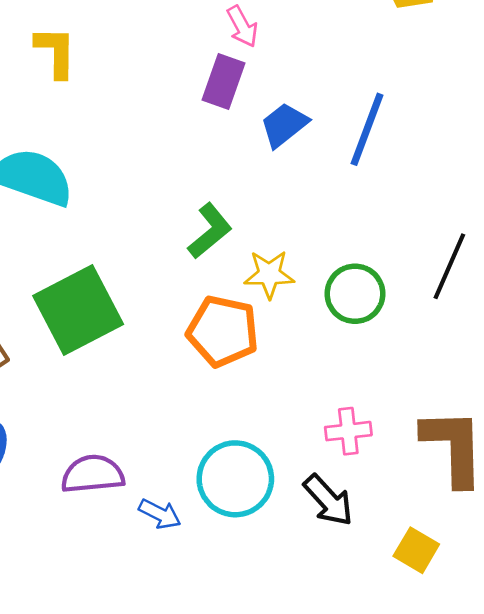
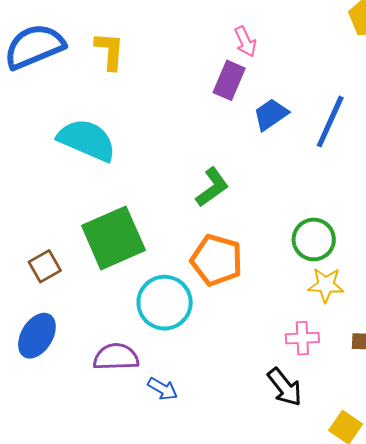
yellow star: (269, 274) -> (326, 285), moved
cyan circle: (235, 479) -> (165, 303), moved

